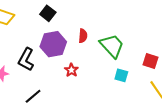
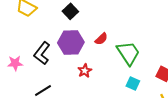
red semicircle: (83, 36) -> (101, 39), turned 32

